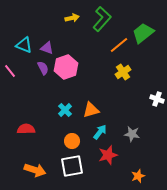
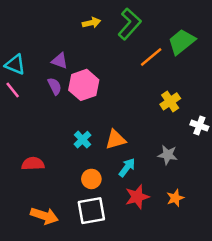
cyan triangle: (24, 45) -> (15, 65), moved
yellow cross: (123, 72) -> (170, 101), moved
gray star: (132, 134) -> (168, 155), moved
orange star: (138, 176) -> (175, 198), moved

